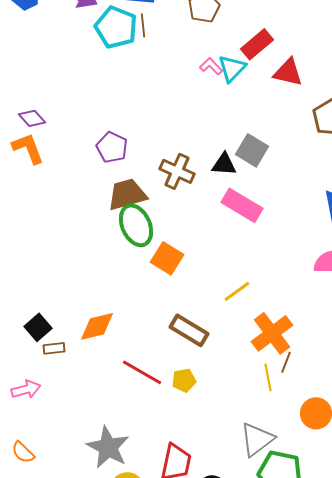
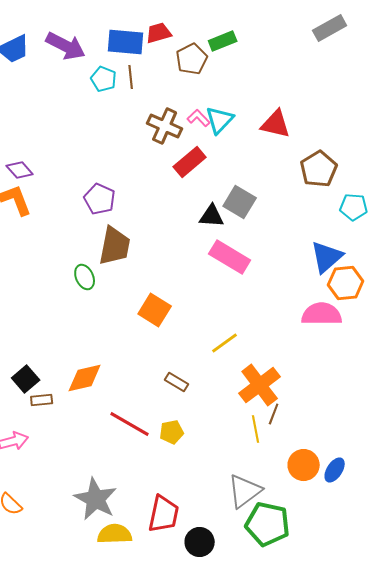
cyan pentagon: (116, 27) -> (104, 79), size x0.6
red rectangle: (257, 44) -> (190, 162), moved
brown cross: (177, 171) -> (165, 126), moved
brown trapezoid: (127, 194) -> (115, 246), turned 117
green ellipse: (136, 225) -> (85, 277), moved, size x0.6
brown rectangle: (189, 330) -> (177, 382), size x0.6

